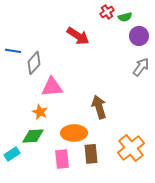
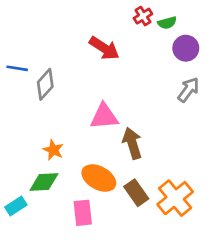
pink triangle: (52, 87) -> (104, 116), moved
orange ellipse: (74, 133) -> (99, 178), turned 30
brown rectangle: (91, 154) -> (136, 193), moved, turned -30

